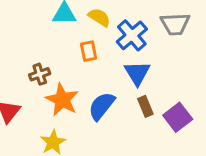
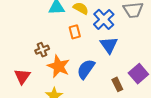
brown rectangle: (145, 106) -> (117, 84), moved

